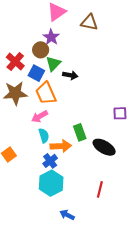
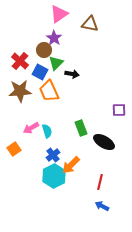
pink arrow: (40, 116) -> (31, 128), moved
orange arrow: (61, 146) -> (71, 165), moved, turned 138
blue arrow: (67, 215) -> (102, 206), moved

